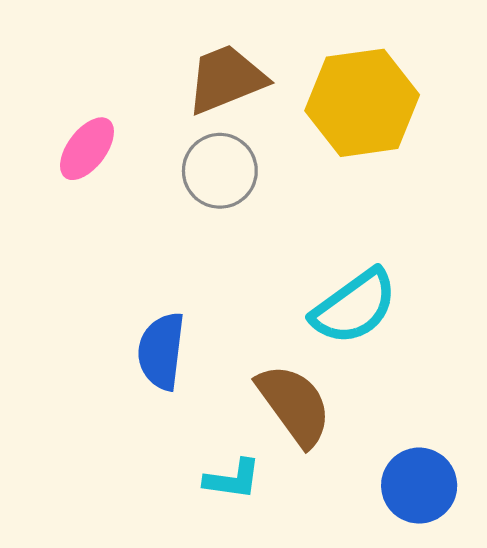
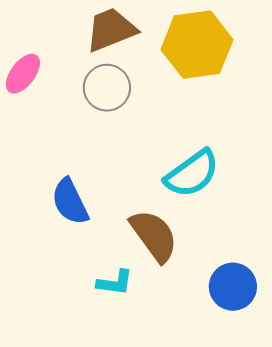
blue semicircle: (161, 351) -> (70, 202), turned -33

